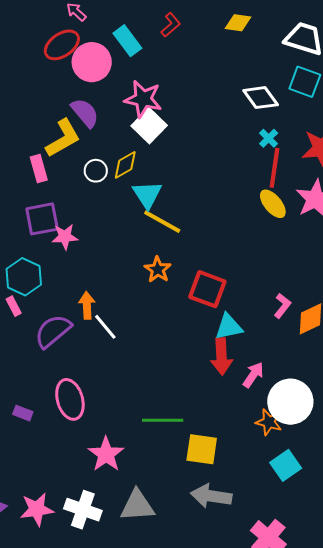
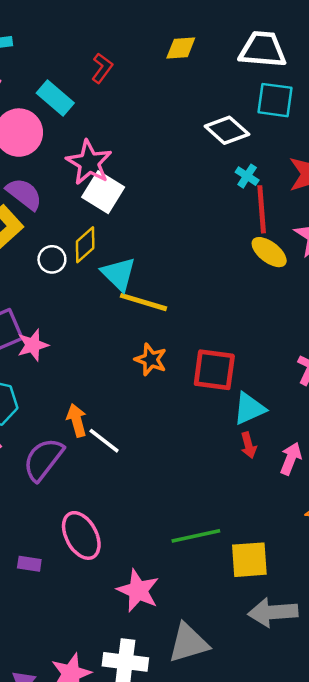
pink star: (143, 99) -> (89, 163), turned 30
red arrow: (221, 356) -> (249, 445), size x0.6

